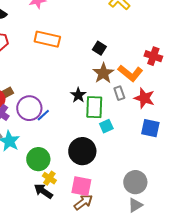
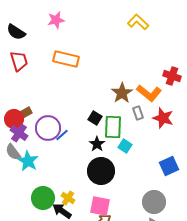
black square: (99, 48) -> (95, 118), moved
black star: (78, 95) -> (97, 144), moved
cyan square: (106, 126) -> (125, 146), turned -32
blue square: (150, 128) -> (169, 166), moved, turned -36
green circle: (38, 159) -> (43, 198), moved

